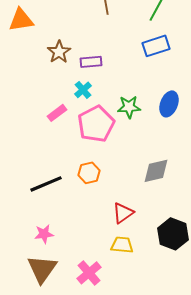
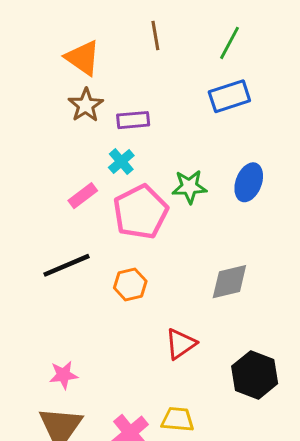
orange triangle: (21, 20) -> (83, 58), moved, turned 44
black line: (46, 184) -> (66, 265), moved
yellow trapezoid: (122, 245) -> (178, 419), moved

